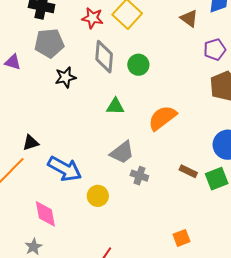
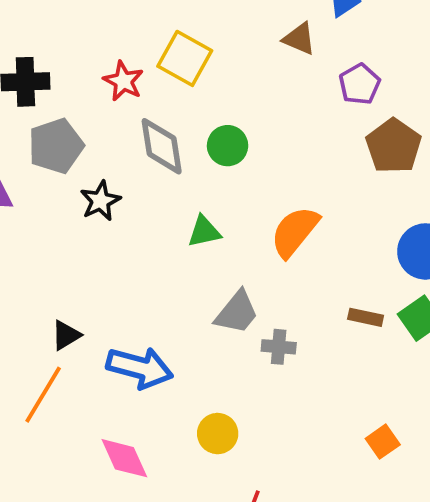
red star: (93, 18) -> (123, 81), turned 30
yellow circle: (98, 196) -> (218, 434), moved

